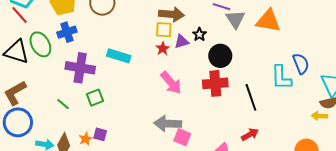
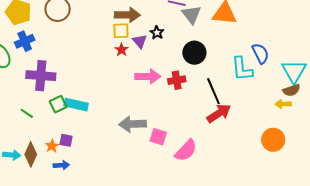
purple triangle: (182, 42) -> (140, 41), turned -49
cyan rectangle: (119, 56) -> (76, 105), moved
black circle: (220, 56) -> (194, 53), moved
pink arrow: (171, 83) -> (148, 76), moved, turned -45
red cross: (215, 83) -> (177, 80), size x0.7
red arrow: (250, 134) -> (219, 113), moved, size x1.4
pink square: (182, 137) -> (158, 137), moved

